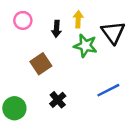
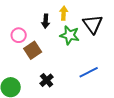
pink circle: (23, 20) -> (19, 35), moved

